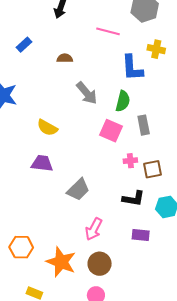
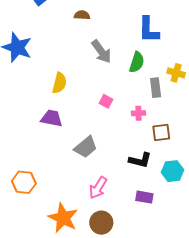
yellow cross: (156, 49) -> (176, 73), moved
yellow semicircle: (47, 128) -> (59, 83), turned -110
pink square: (111, 131) -> (106, 101), moved, size x0.6
pink cross: (130, 161) -> (138, 113), moved
orange hexagon: (21, 247) -> (24, 182), moved

